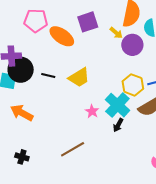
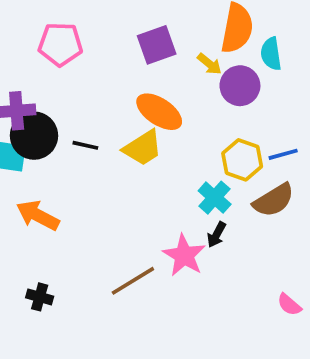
orange ellipse: (62, 36) -> (159, 112), moved
cyan cross: (117, 105) -> (215, 198), size x0.7
pink star: (92, 111) -> (184, 255), moved, size x1.6

